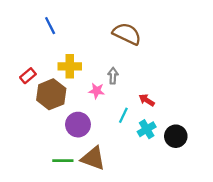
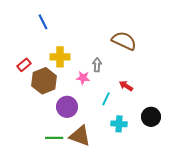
brown semicircle: (127, 34) -> (124, 41), moved
cyan cross: (147, 129) -> (119, 124), moved, turned 35

